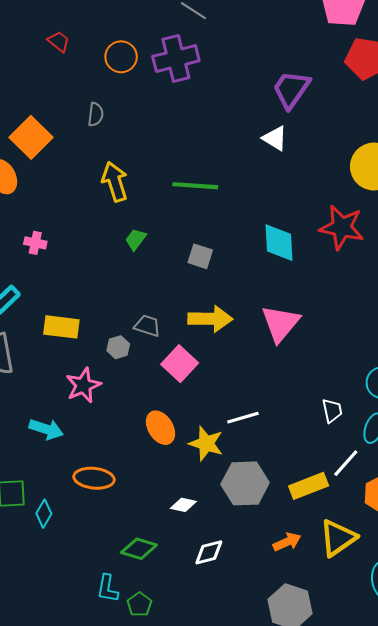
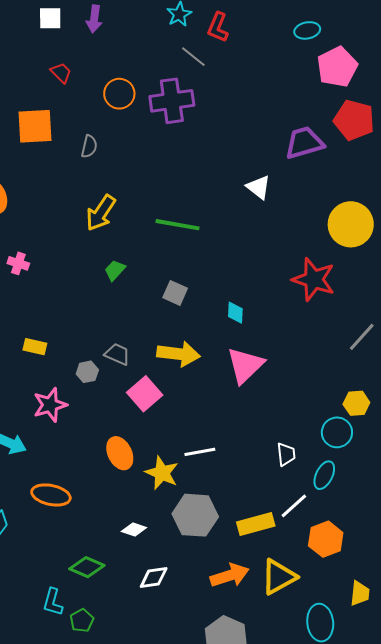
purple trapezoid: (291, 89) -> (304, 143), moved, turned 33
orange square: (31, 137) -> (35, 126), moved, turned 36
yellow arrow: (115, 182) -> (101, 213), turned -135
cyan diamond: (279, 243) -> (235, 313), moved, size x0.6
yellow rectangle: (61, 327) -> (35, 347), size x0.7
orange arrow: (287, 542) -> (230, 575), size x1.4

